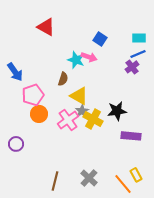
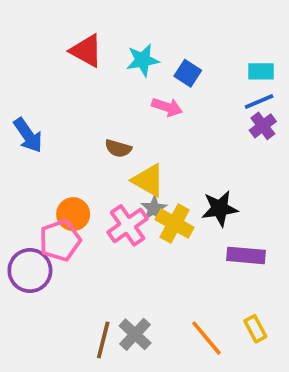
cyan star: (76, 60) -> (143, 60), moved, turned -30
purple cross: (132, 67) -> (263, 126), moved
brown semicircle: (63, 79) -> (118, 148), turned 88
pink pentagon: (33, 95) -> (60, 240), moved
purple circle: (16, 144) -> (30, 270), size x1.5
gray cross: (89, 178) -> (135, 334), moved
orange line: (123, 184) -> (206, 338), moved

